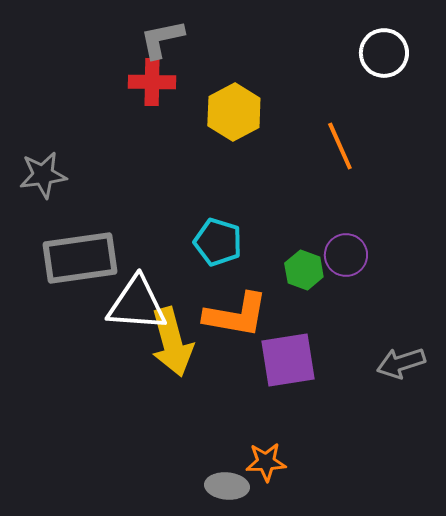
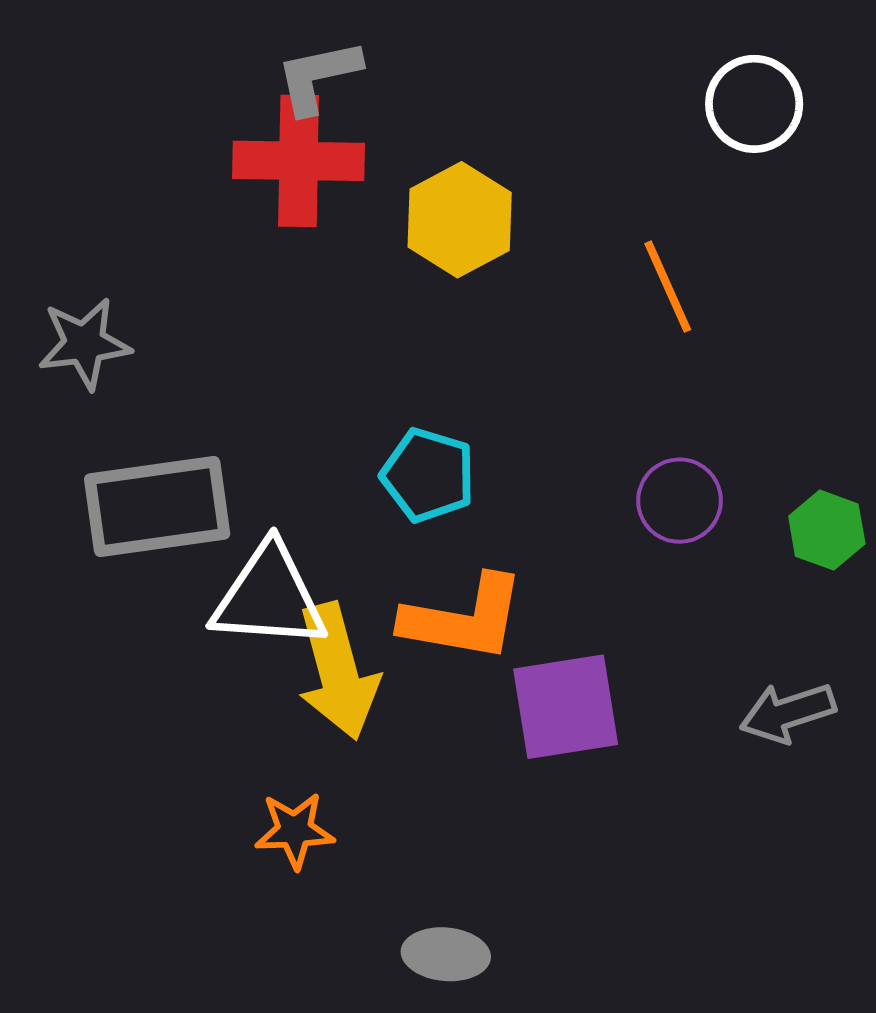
red cross: (152, 82) -> (299, 161), size x1.4
green hexagon: (304, 270) -> (827, 530), moved
orange star: (266, 462) -> (295, 831), moved

